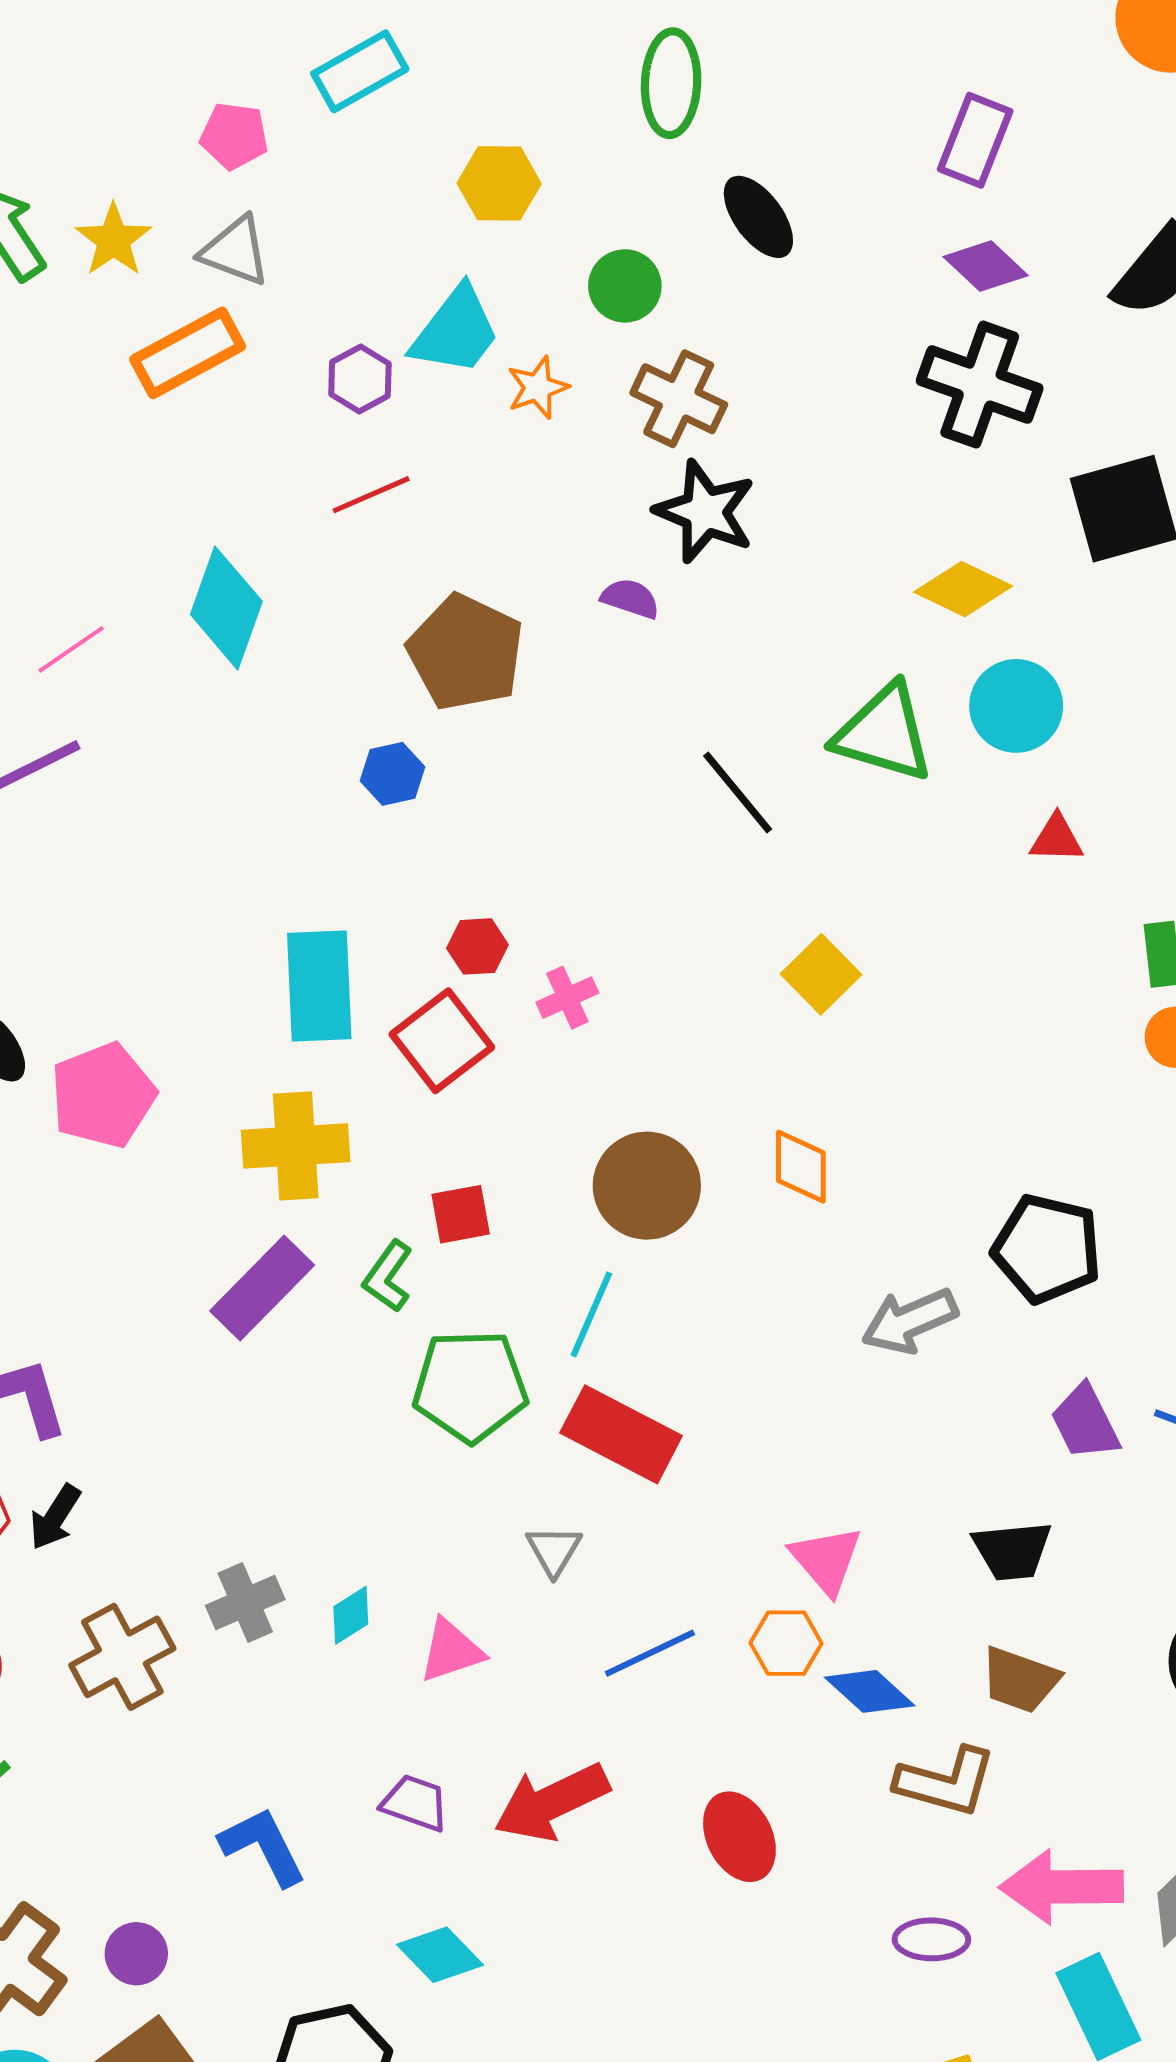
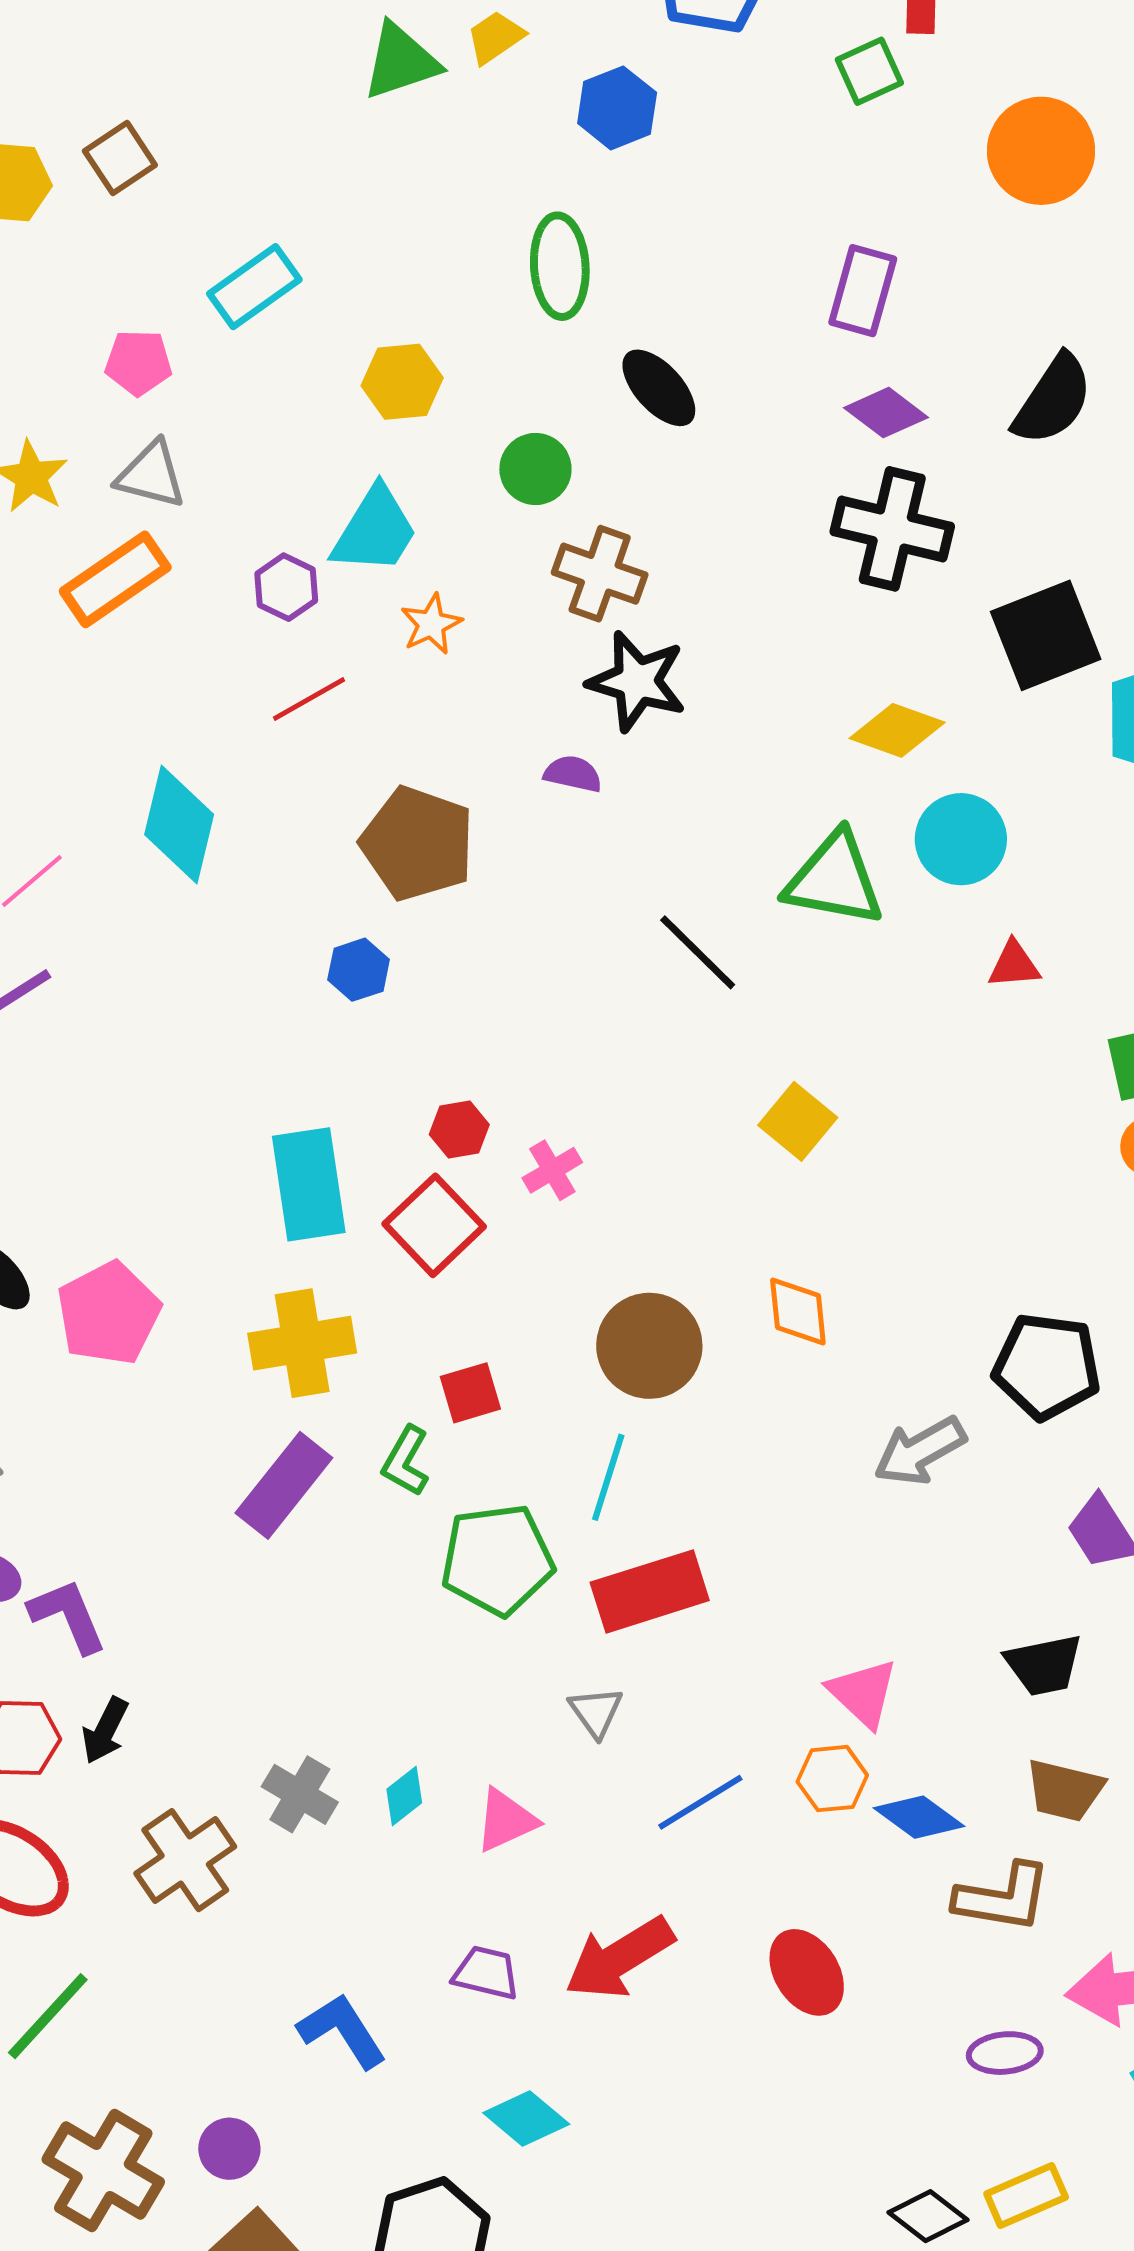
orange star: (538, 388) -> (431, 624), moved
red rectangle: (621, 1434) -> (650, 1591), turned -39
gray cross: (245, 1603) -> (300, 1794), turned -30

